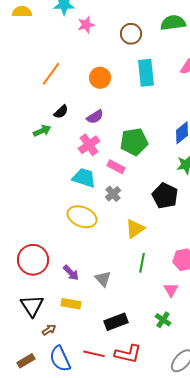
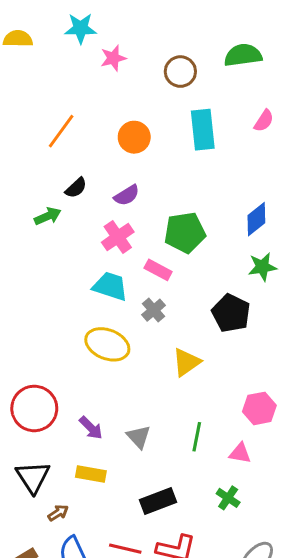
green line: (142, 263) -> (197, 437), moved
pink triangle: (171, 290) -> (240, 453), turned -49

